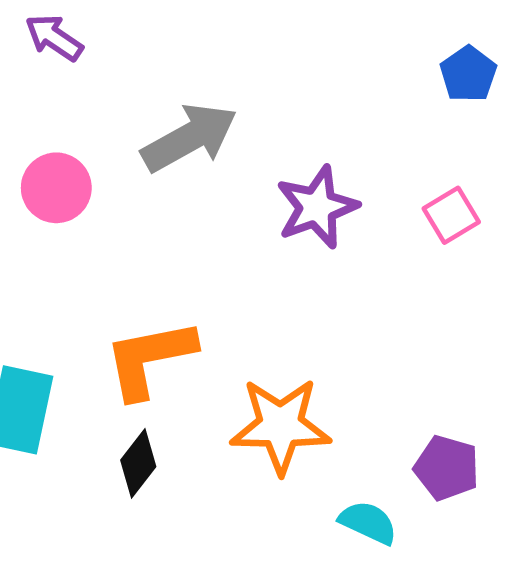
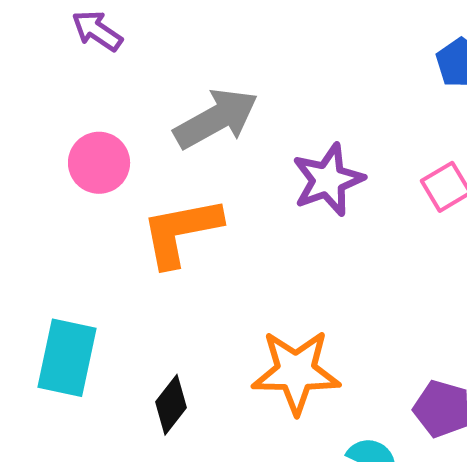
orange L-shape: (150, 359) -> (181, 232), moved

